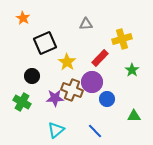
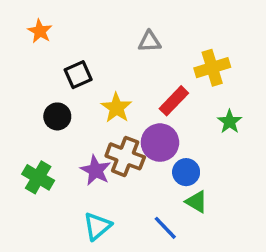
black square: (45, 43) -> (78, 75), size x0.7
black circle: (32, 76) -> (57, 116), moved
purple star: (55, 98) -> (96, 170), turned 30
green triangle: (134, 116) -> (197, 202), moved, turned 32

